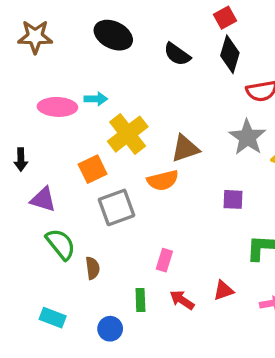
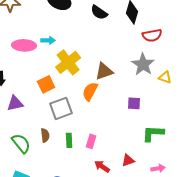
orange semicircle: (163, 180) -> (90, 91), turned 132
purple triangle: (43, 199) -> (15, 103), turned -30
green semicircle: (61, 244) -> (21, 143), moved
brown semicircle: (93, 268) -> (45, 135), moved
green rectangle: (140, 300) -> (69, 140), moved

